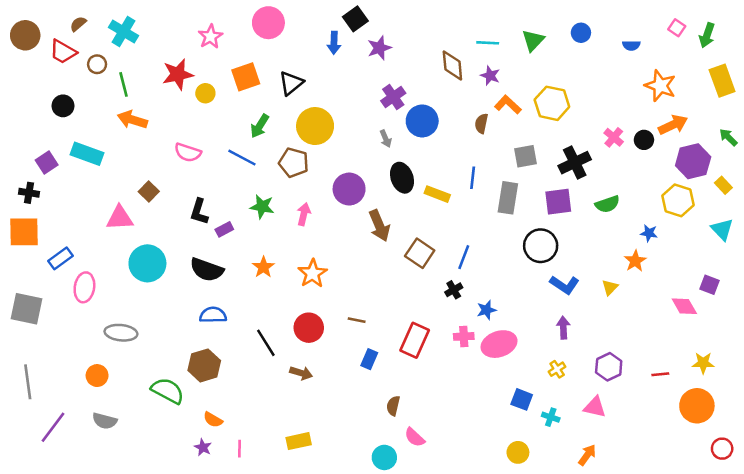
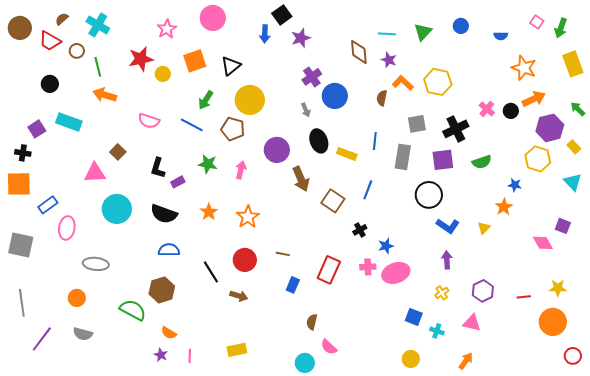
blue line: (464, 257) -> (368, 190), moved

